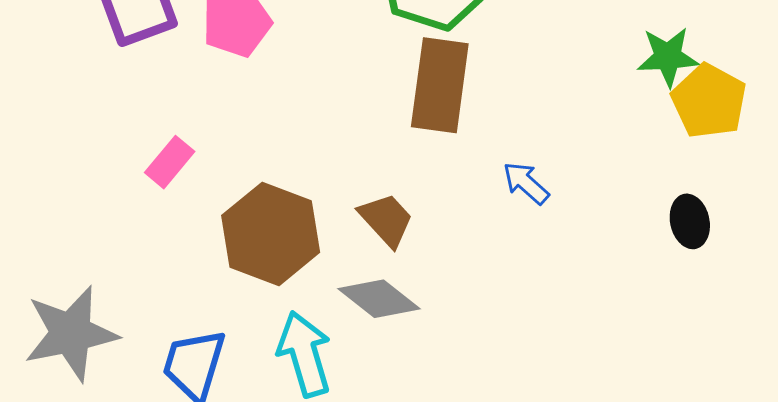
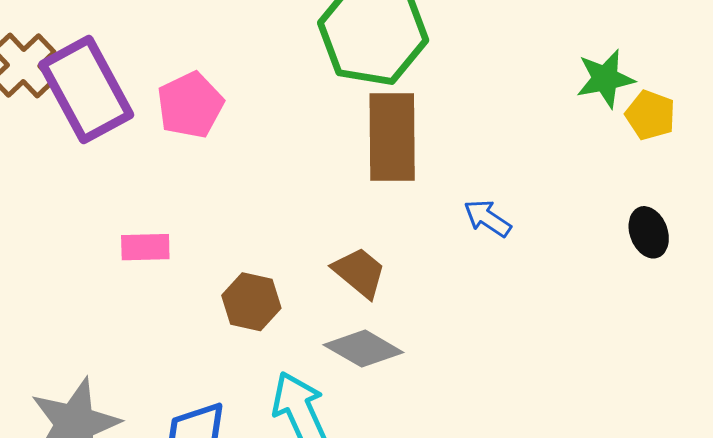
yellow pentagon: (709, 101) -> (650, 115), size x0.7
pink rectangle: (170, 162) -> (145, 247), turned 57
brown hexagon: (271, 234) -> (251, 302), size x0.6

